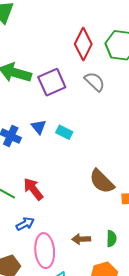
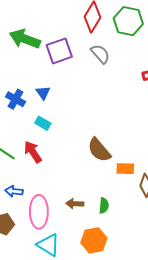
cyan rectangle: (64, 132) -> (43, 123), moved
blue arrow: (25, 224) -> (14, 191), moved, turned -150

